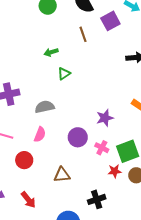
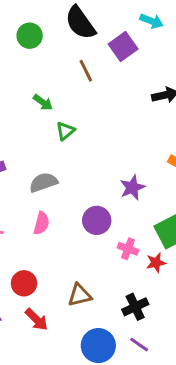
green arrow: (51, 52) -> (43, 102), turned -120
pink cross: (102, 148) -> (128, 249), moved
red circle: (24, 160) -> (24, 283), moved
brown triangle: (62, 175) -> (80, 295), moved

